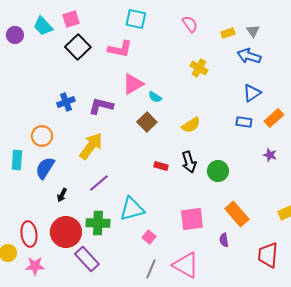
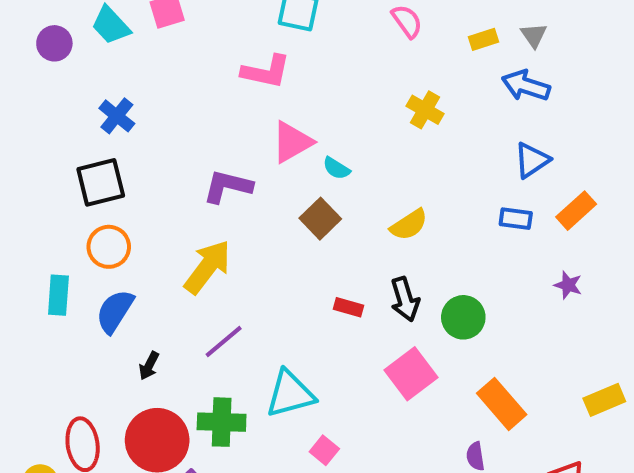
black square: (78, 47) -> (101, 182), moved, turned 30
blue cross: (66, 102) -> (117, 116), moved, turned -30
pink square: (192, 219) -> (411, 374), moved, turned -30

